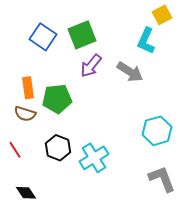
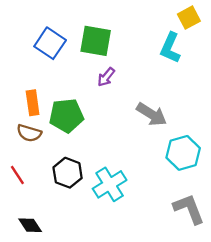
green square: (82, 35) -> (96, 41), turned 32
purple arrow: (91, 66) -> (106, 77), size x0.7
gray arrow: (130, 72) -> (152, 114), moved

